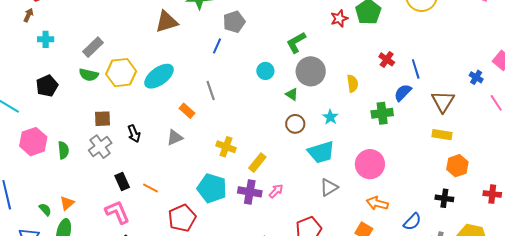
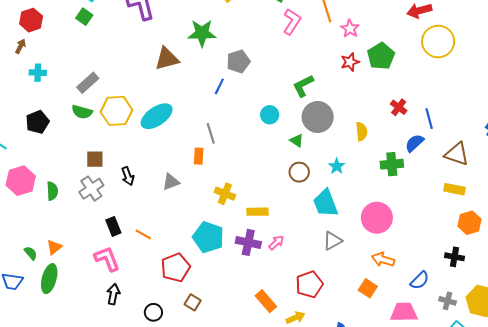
brown triangle: (443, 101) -> (457, 154), turned -45
orange rectangle: (187, 111) -> (199, 156), moved, turned 49
cyan trapezoid: (321, 152) -> (325, 203), turned 84
yellow rectangle: (257, 163) -> (257, 212), turned 48

